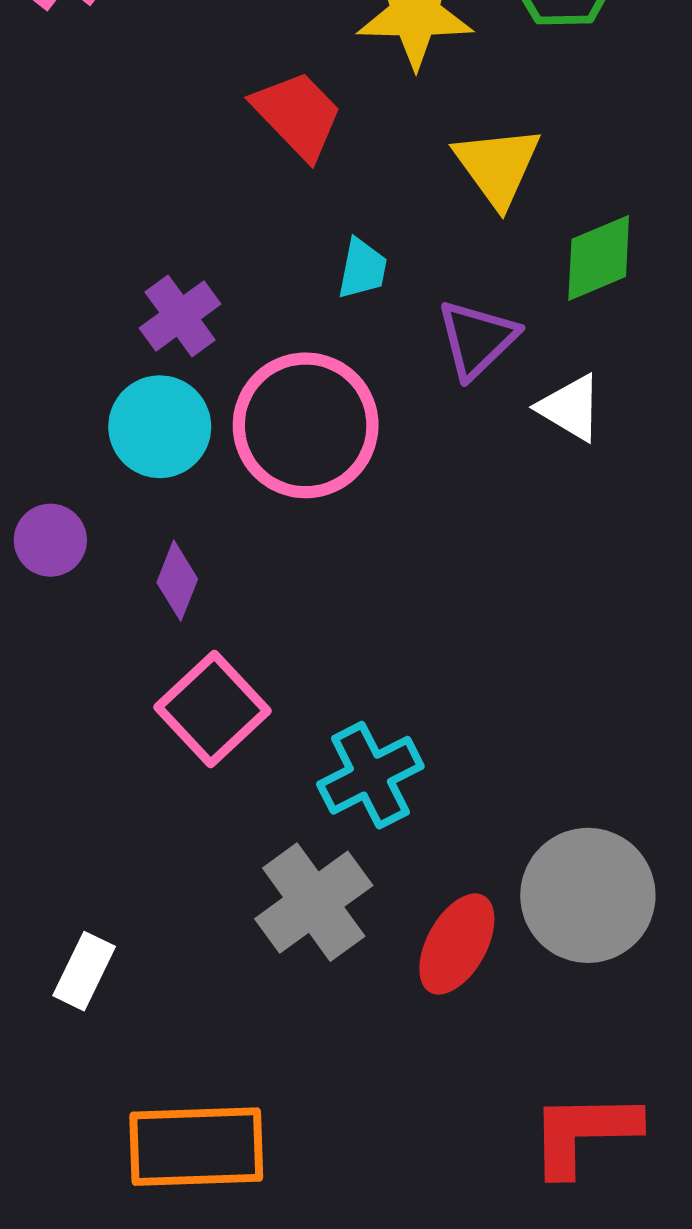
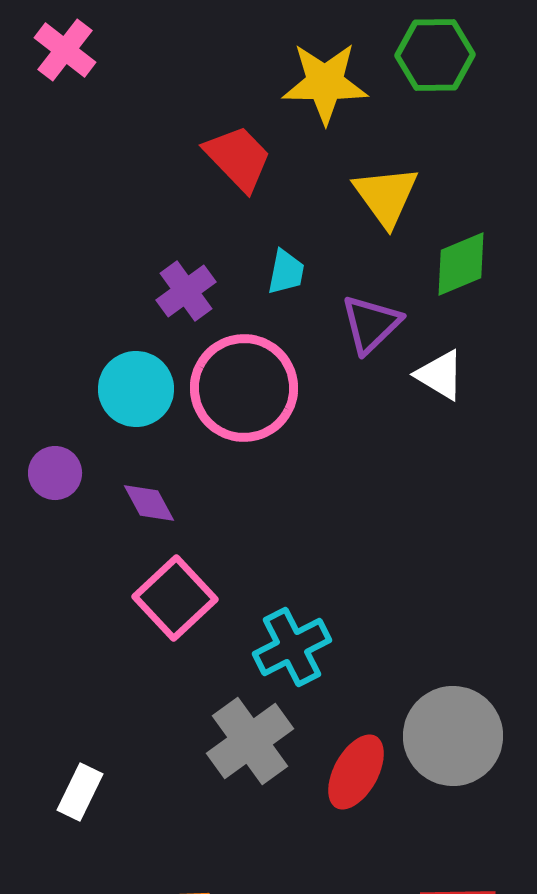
purple cross: (180, 316) -> (186, 291), moved
purple diamond: (177, 581) -> (149, 503), turned -50

